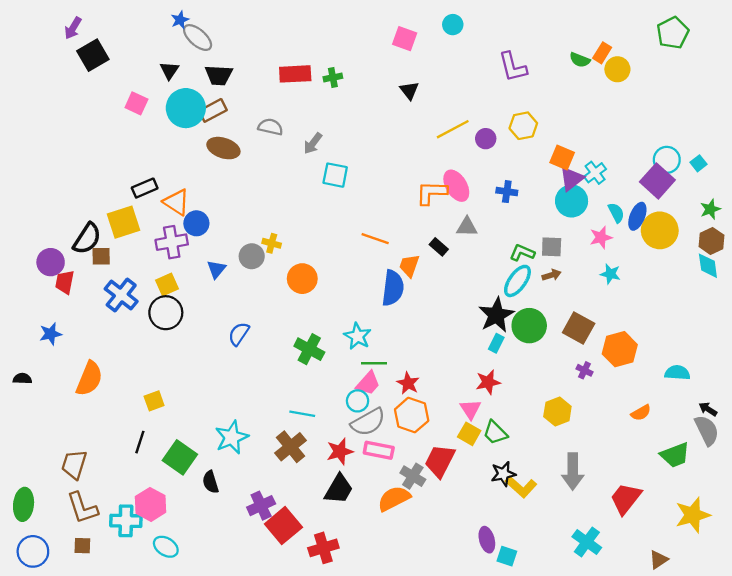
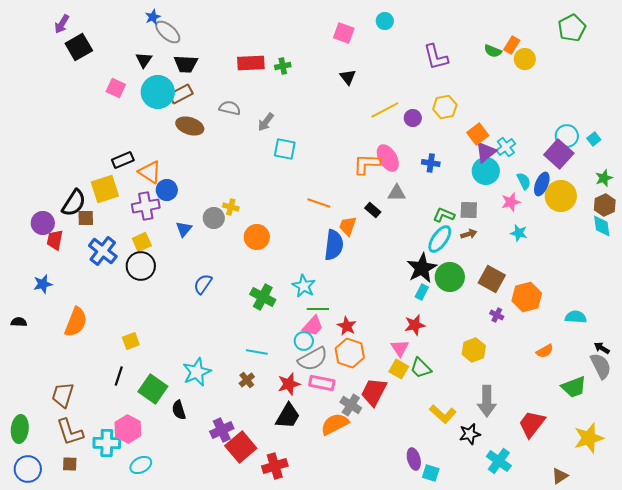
orange square: (562, 157) -> (478, 134), turned 30
brown cross: (290, 447) -> (247, 380), size x0.6
black star: (503, 474) -> (470, 434), moved
cyan ellipse: (166, 547) -> (141, 465), turned -60

